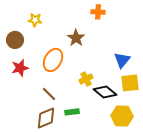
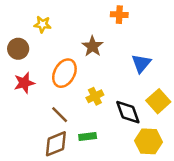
blue triangle: (122, 60) -> (141, 63), moved
yellow cross: (86, 79) -> (95, 96), moved
yellow square: (130, 83) -> (158, 101), turned -36
black diamond: (105, 92) -> (128, 112), turned 30

